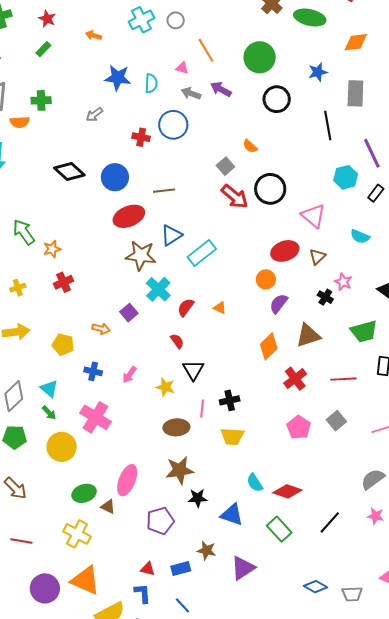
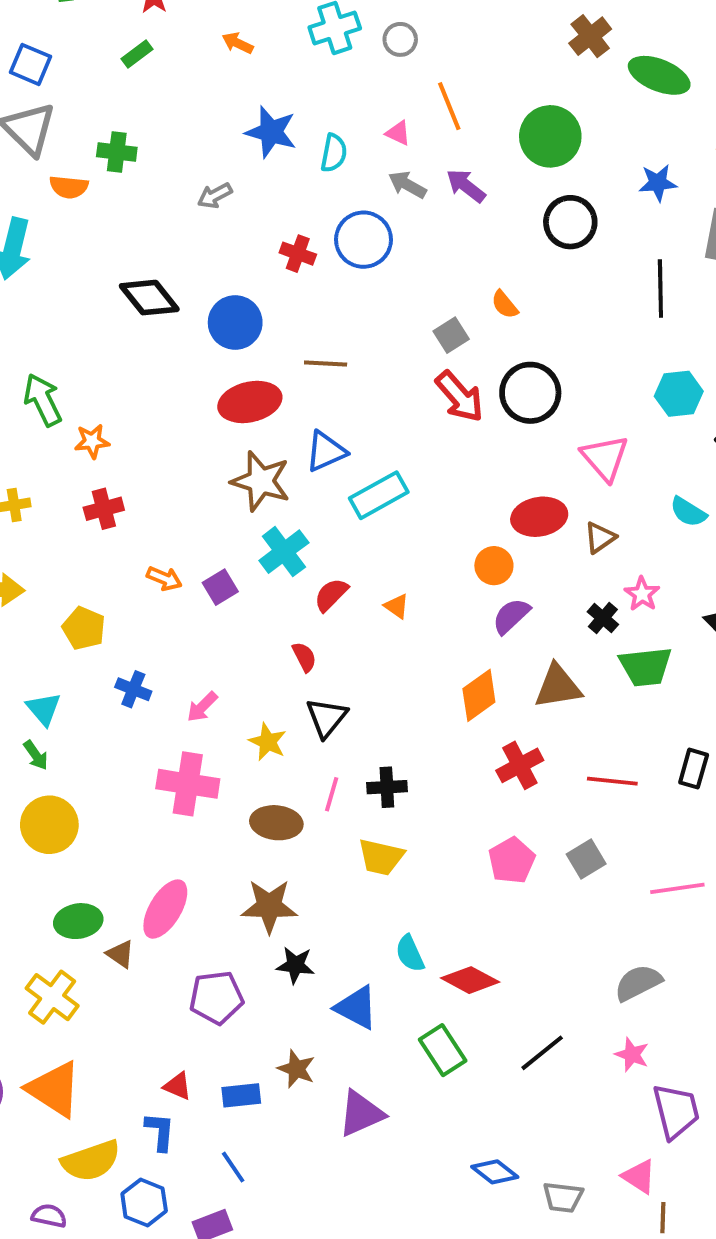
orange arrow: (101, 329) -> (164, 578), moved
green trapezoid: (364, 331) -> (646, 667), moved
pink cross: (95, 417) -> (188, 784), moved, turned -32

